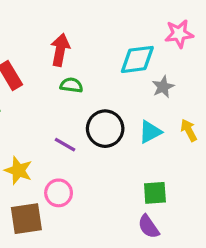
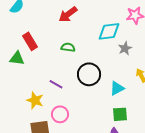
red arrow: (60, 50) -> (68, 14), moved, turned -138
cyan triangle: (150, 132) -> (117, 88), moved
purple line: (65, 145) -> (56, 84), moved

